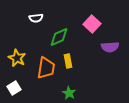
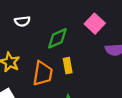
white semicircle: (36, 18) -> (22, 21), moved

